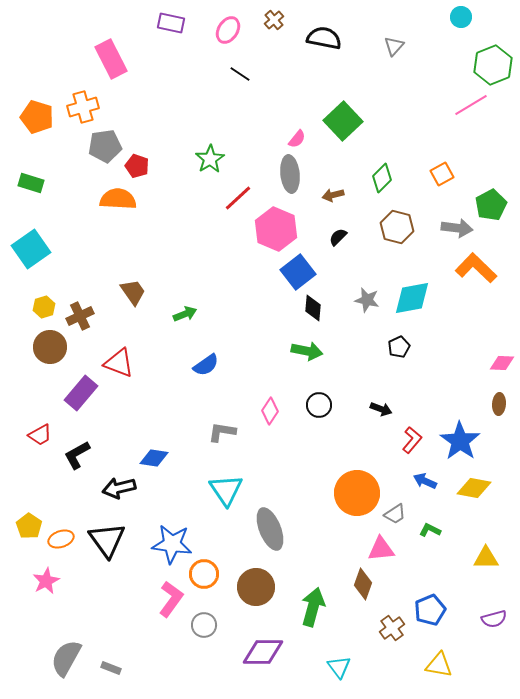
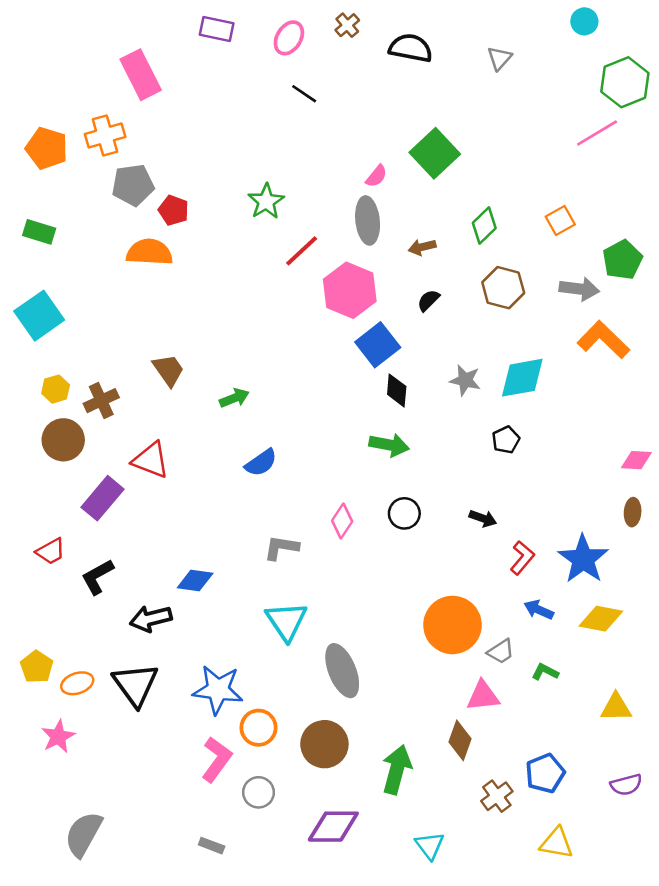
gray rectangle: (111, 668) -> (212, 846), moved

